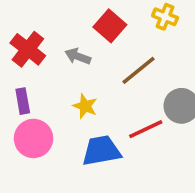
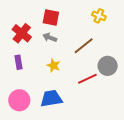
red square: (110, 26) -> (51, 17), moved, turned -30
pink circle: (34, 138) -> (19, 100), moved
blue trapezoid: (101, 151) -> (51, 98), moved

